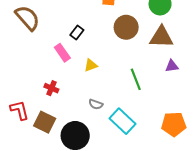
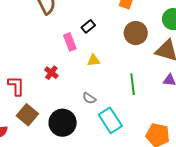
brown square: (45, 122) -> (27, 115), moved

